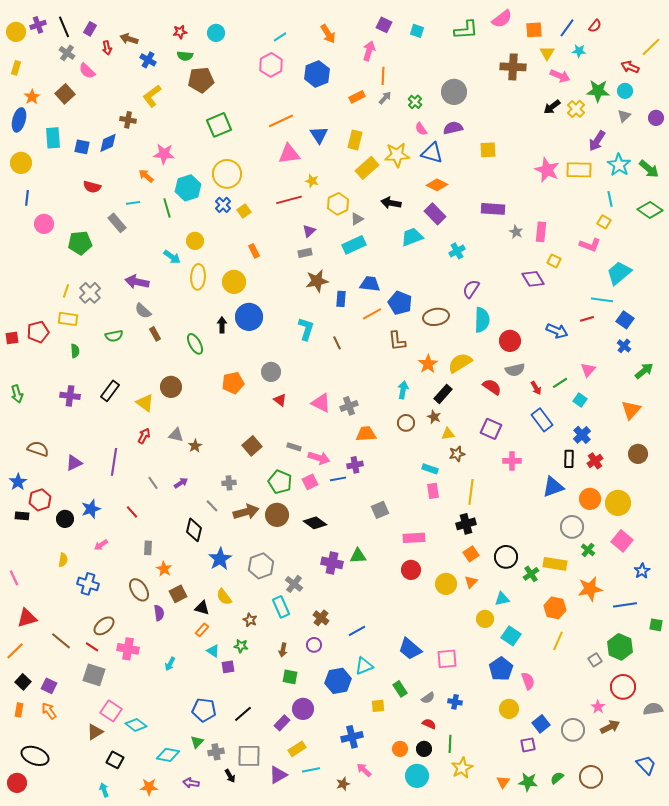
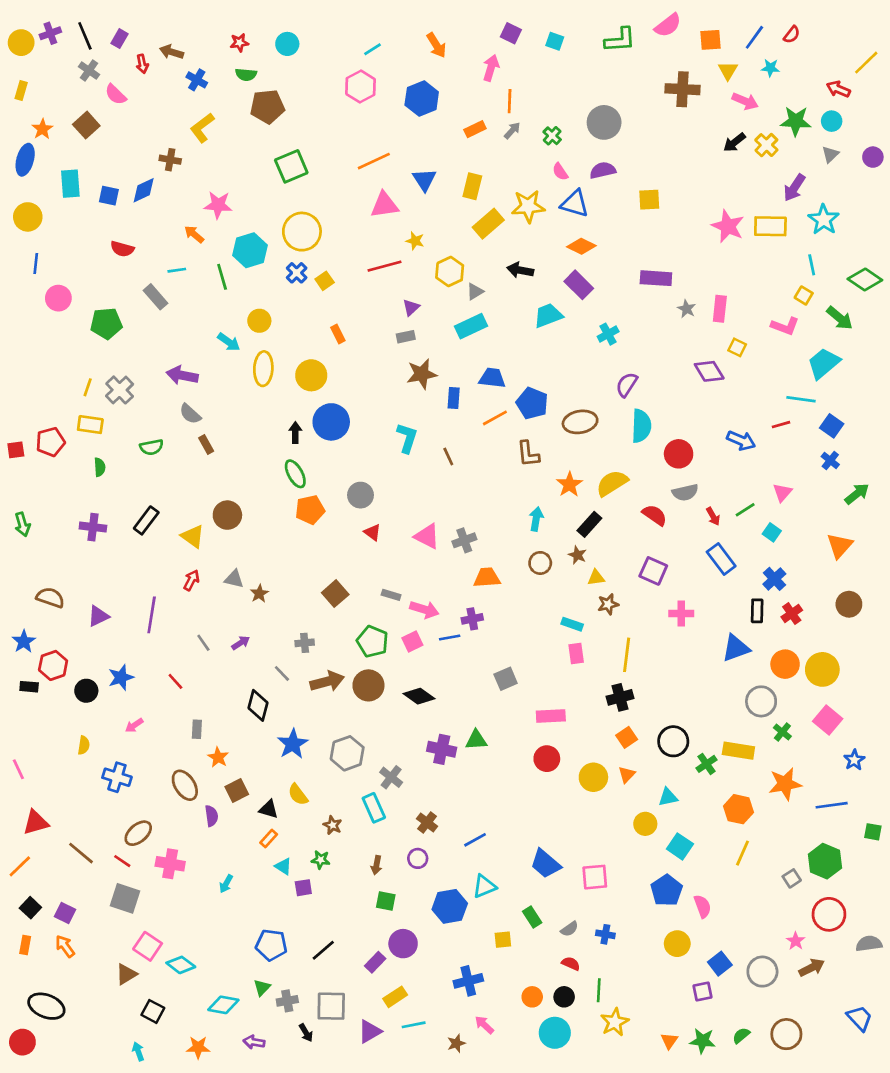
green arrow: (649, 169) -> (840, 318), moved
green ellipse: (195, 344) -> (295, 474), moved

